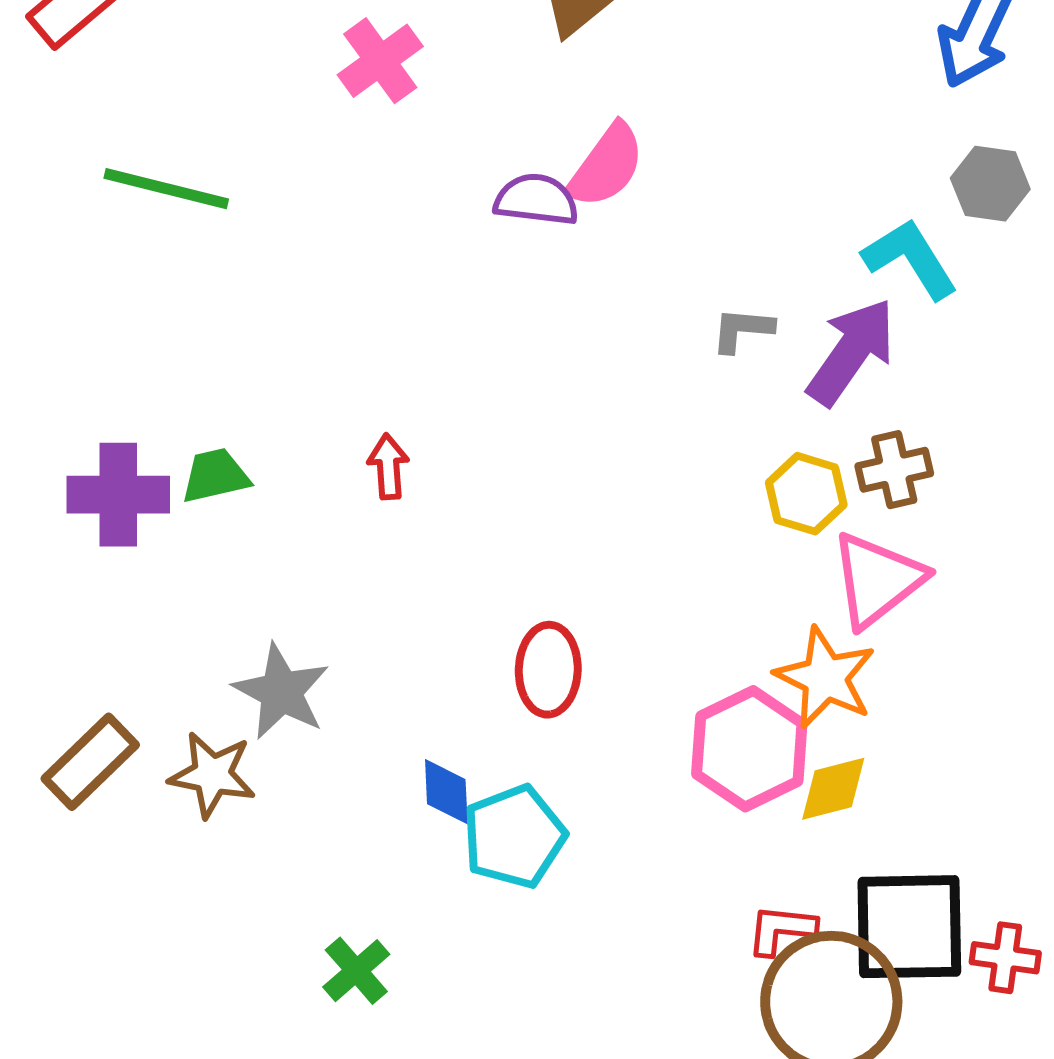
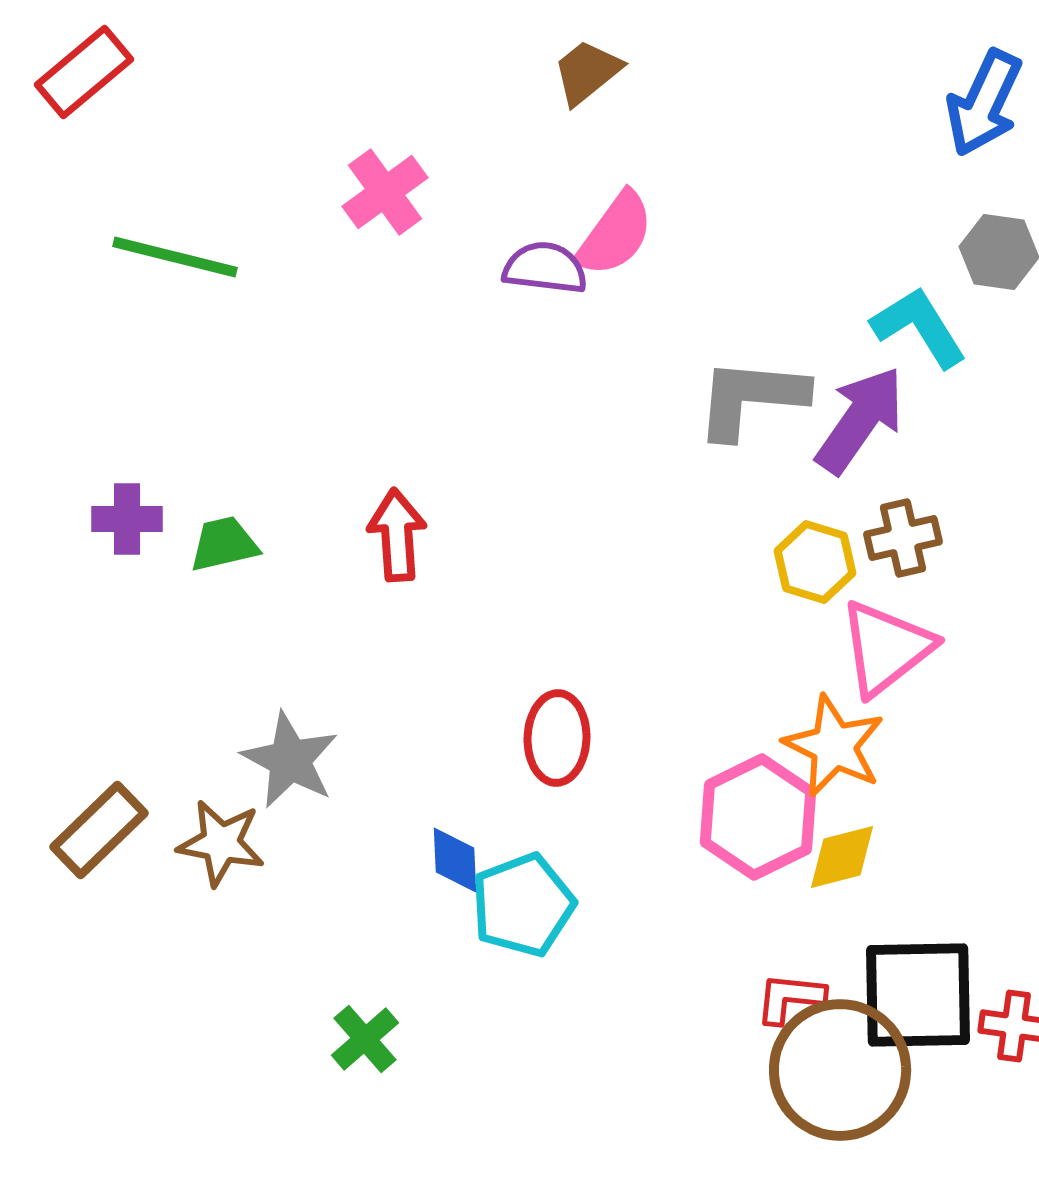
pink cross: (380, 61) -> (385, 192), moved
gray L-shape: (742, 330) -> (751, 398), size x1.8
red arrow: (388, 467) -> (397, 535), size x1.4
purple cross: (118, 495) -> (127, 519), moved, size x0.7

